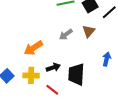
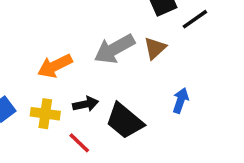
gray arrow: (66, 34) -> (114, 49), size x1.6
black trapezoid: (76, 74) -> (125, 121), turned -60

